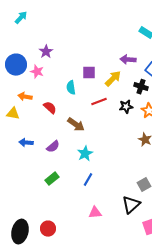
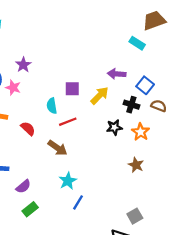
red line: (99, 102) -> (68, 122), moved
purple semicircle: (53, 147) -> (23, 187), moved
blue line: (88, 180) -> (78, 202), moved

